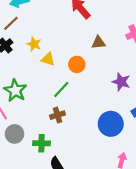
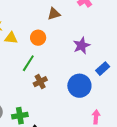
purple star: (121, 82) -> (82, 46), turned -30
brown cross: (58, 115) -> (40, 82), moved

